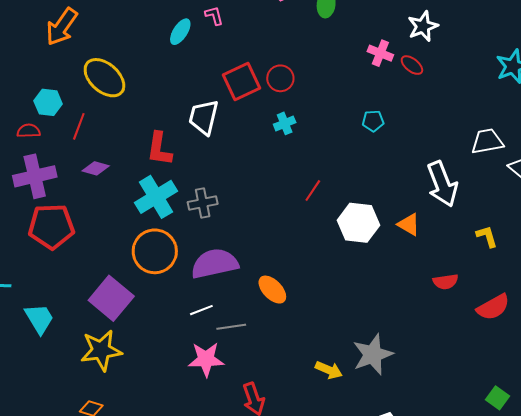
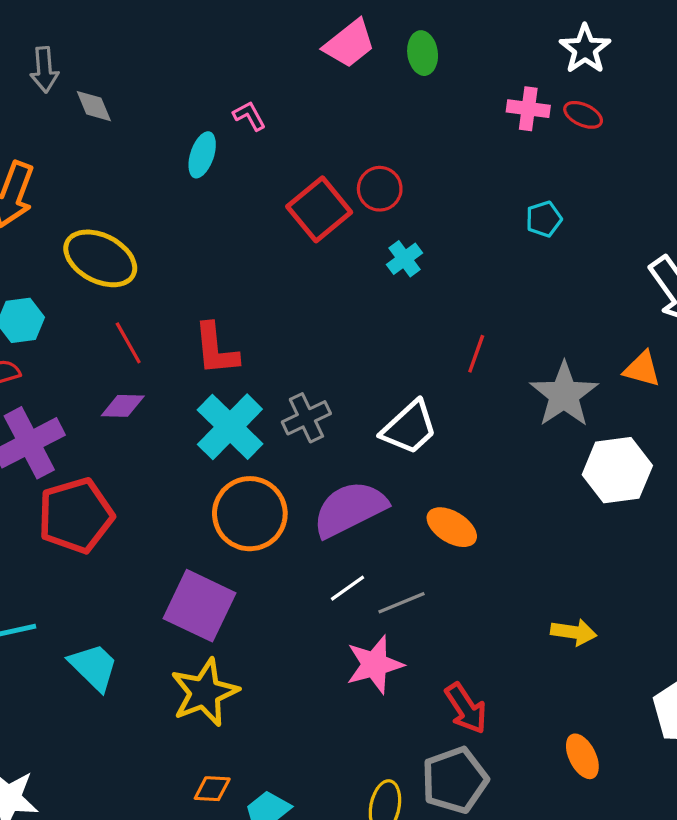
white trapezoid: (204, 117) -> (409, 428), moved, turned -132
red line: (79, 126) -> (128, 343), moved, turned -36
white hexagon: (358, 223) -> (617, 470), moved
gray star: (373, 354) -> (564, 395), moved

